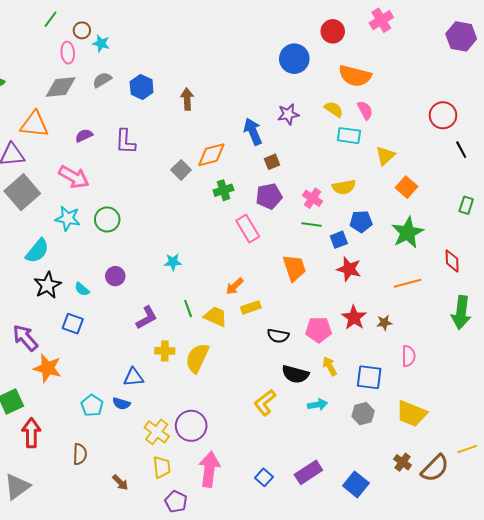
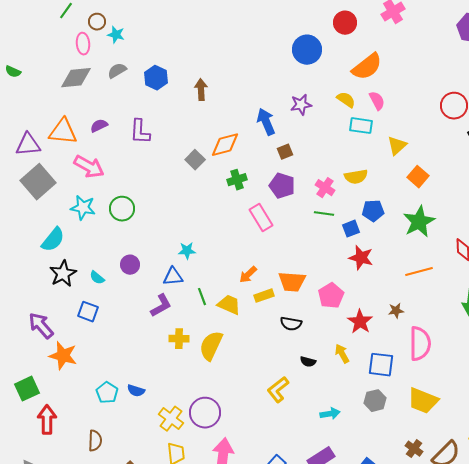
orange semicircle: (355, 76) -> (367, 67), turned -52
orange triangle: (34, 124) -> (63, 132), moved
purple pentagon: (269, 196) -> (282, 186), turned 30
orange trapezoid: (294, 268) -> (292, 282), moved, turned 112
red star: (354, 318) -> (360, 322), moved
pink pentagon: (319, 330) -> (331, 296), moved, turned -30
pink semicircle: (409, 356) -> (420, 344), size x1.6
black semicircle: (295, 374) -> (308, 362), size x0.6
blue triangle: (133, 377) -> (173, 277), moved
cyan arrow: (318, 405) -> (330, 414), moved

